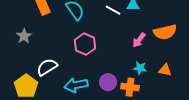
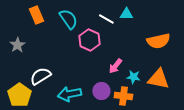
pink arrow: (139, 40) -> (115, 66), moved
pink hexagon: (85, 44) -> (89, 40), moved
orange triangle: (165, 70) -> (158, 79), size x1.6

